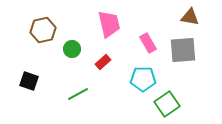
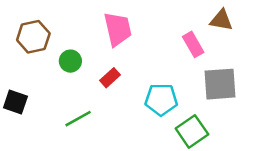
pink rectangle: (148, 43) -> (193, 44), moved
gray square: (183, 50) -> (220, 84), moved

